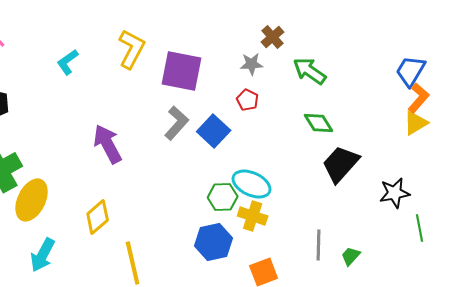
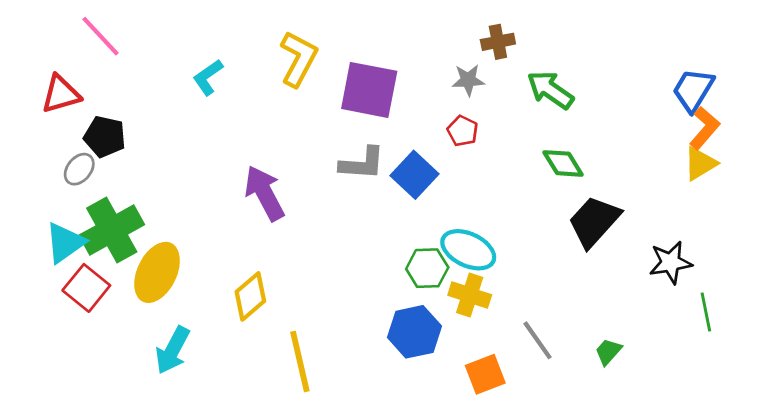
brown cross: (273, 37) -> (498, 42), turned 30
gray L-shape: (177, 123) -> (362, 163), turned 52
gray line: (319, 245) -> (538, 340), moved, turned -36

